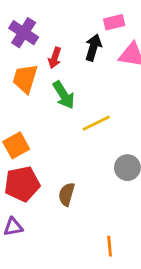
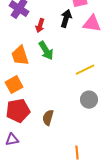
orange trapezoid: (25, 79) -> (20, 56), moved, turned -35
yellow line: (96, 123) -> (85, 70), moved

